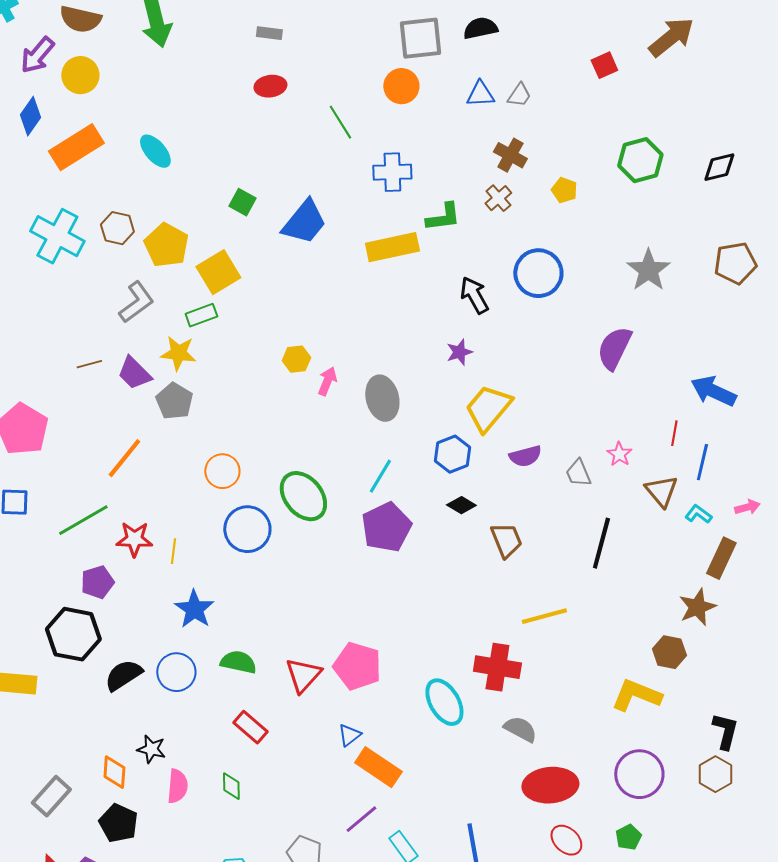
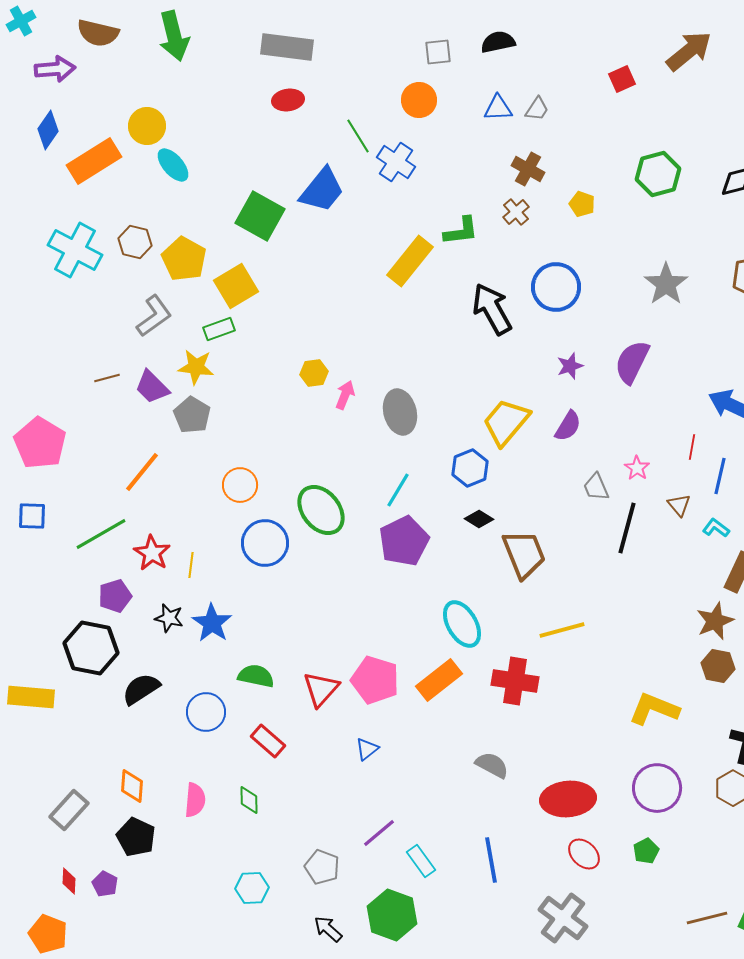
gray rectangle: (269, 33) -> (287, 47), size x2.0
gray square: (420, 38) -> (438, 52), size x0.6
purple arrow: (37, 55) -> (55, 69), turned -135
yellow circle: (80, 75) -> (147, 126), moved
blue cross: (392, 172) -> (396, 162), moved, turned 36
green square: (242, 202) -> (260, 216), size x1.8
blue trapezoid: (304, 222) -> (322, 190), moved
yellow rectangle: (392, 247) -> (410, 261), turned -39
black arrow: (474, 295) -> (492, 309), size x1.4
purple star: (459, 352) -> (570, 366), moved
purple semicircle: (525, 456) -> (568, 426), moved, turned -44
brown triangle: (661, 491) -> (679, 505), size x0.7
red star: (134, 539) -> (152, 553), turned 30
brown trapezoid: (506, 540) -> (524, 554), size x1.4
black line: (601, 543) -> (627, 528), moved
brown hexagon: (669, 652) -> (718, 666), moved
blue circle: (176, 672) -> (206, 712), moved
cyan ellipse: (444, 702) -> (462, 624), moved
gray semicircle: (520, 729) -> (492, 765), moved
black star: (151, 749) -> (169, 618), moved
orange rectangle: (378, 767) -> (439, 680), moved, turned -72

